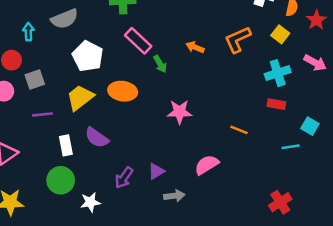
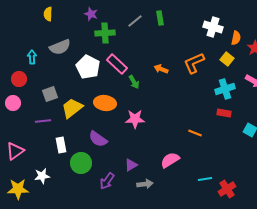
white pentagon: (88, 56) -> (88, 67), moved
gray square: (35, 80) -> (50, 94), moved
pink star: (179, 112) -> (135, 119), moved
purple semicircle: (97, 138) -> (98, 139), moved
cyan line: (291, 147) -> (205, 179), moved
purple arrow: (124, 178) -> (107, 181), moved
green circle: (61, 180) -> (81, 163), moved
white star: (90, 202) -> (42, 176), moved

